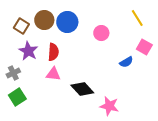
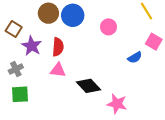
brown square: (21, 26) -> (14, 29), moved
green square: (17, 97) -> (20, 94), turned 30

